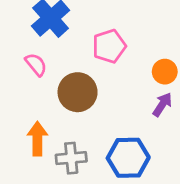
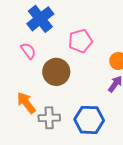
orange arrow: (37, 139) -> (26, 103), turned -40

